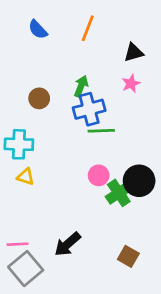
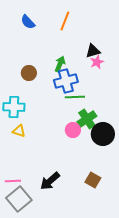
black triangle: (134, 52) -> (93, 51), moved
green cross: (119, 193) -> (87, 119), moved
brown square: (128, 256) -> (93, 180), moved

